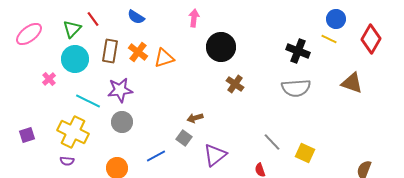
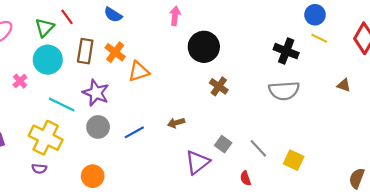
blue circle: (336, 19) -> (315, 15), moved
orange triangle: (164, 58) -> (139, 71), moved
brown triangle: (352, 83) -> (344, 85), size x0.6
purple star: (120, 90) -> (96, 93), turned 30
gray square: (184, 138) -> (223, 144), moved
blue line: (156, 156) -> (134, 132), moved

